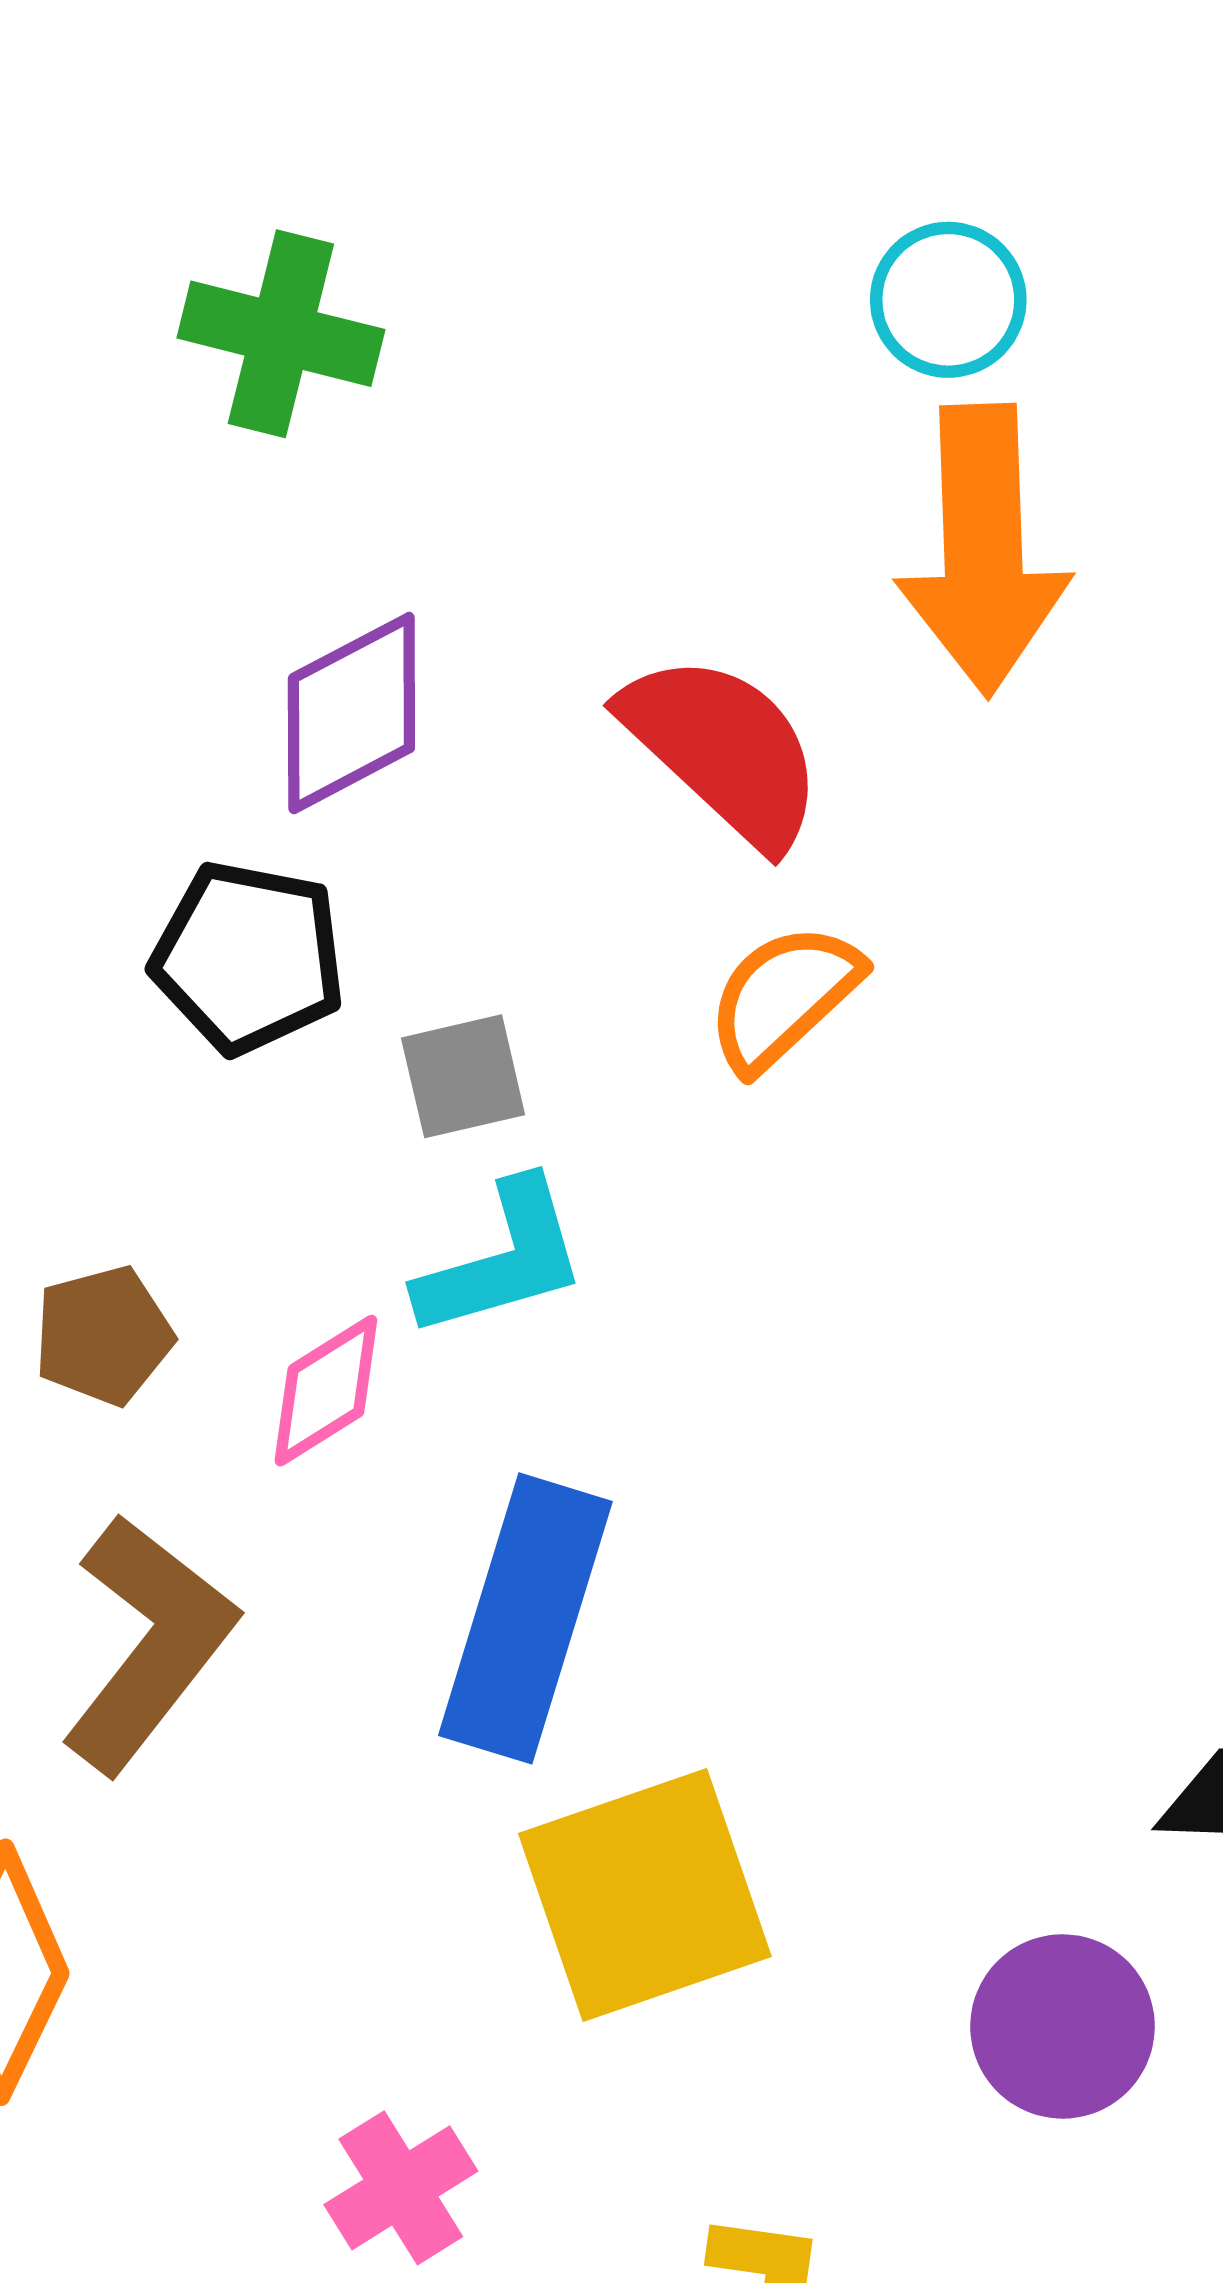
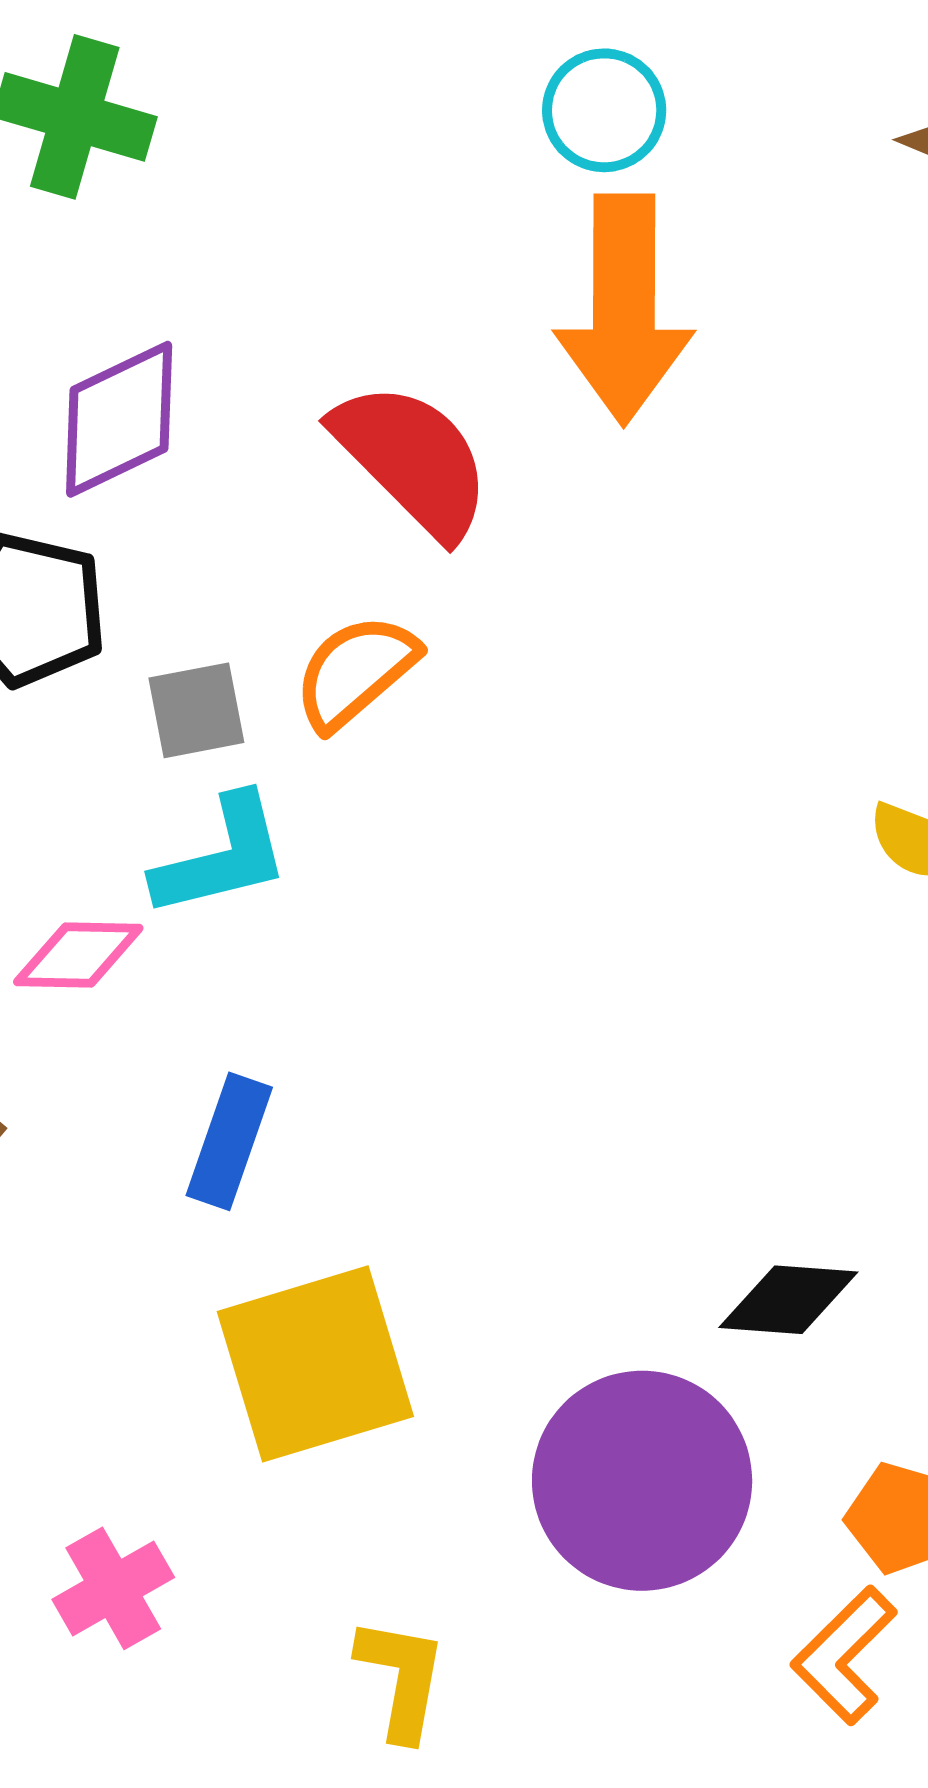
orange semicircle: (784, 997) -> (356, 672), moved
pink diamond: (326, 1391) -> (78, 955), turned 31
blue rectangle: (525, 1618) -> (229, 1141), size x0.6
purple circle: (1063, 2026) -> (642, 1481), size x1.5

